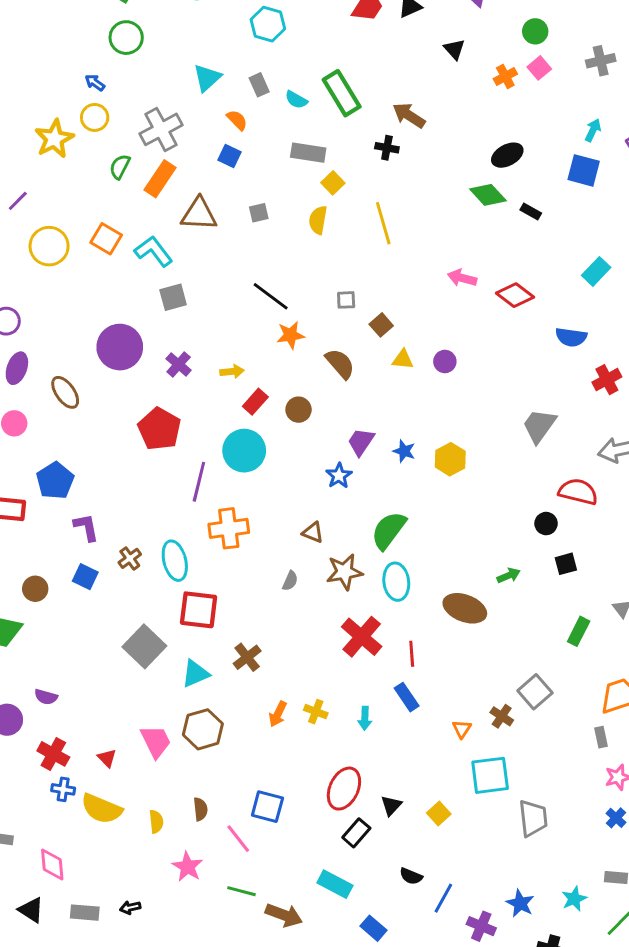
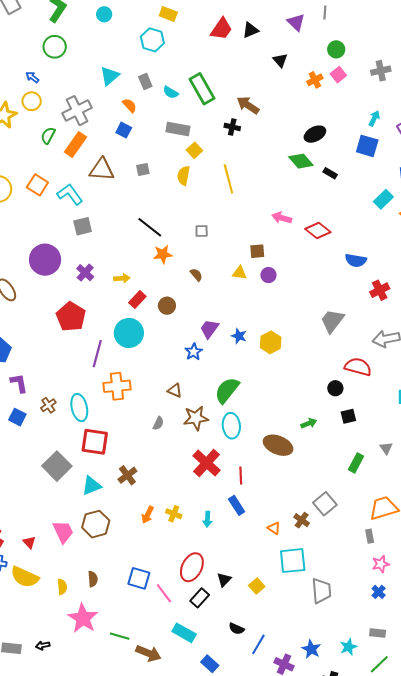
cyan rectangle: (596, 271) -> (383, 199), moved
brown square: (381, 325) -> (257, 251), moved, turned 35
brown semicircle: (340, 364) -> (196, 275), size x0.6
orange triangle: (462, 729) -> (274, 528), turned -32
pink line: (238, 839) -> (164, 593), moved
pink star: (187, 867) -> (83, 618), size x1.4

